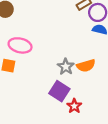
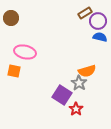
gray star: (66, 67) -> (79, 83), moved

